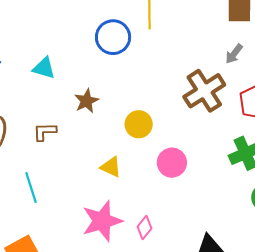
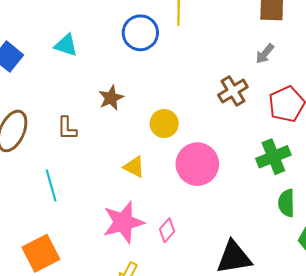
cyan triangle: (44, 68) -> (66, 45), moved
brown cross: (204, 91) -> (233, 91), size x0.7
brown L-shape: (45, 132) -> (67, 128), turned -90
pink circle: (172, 163) -> (197, 164), size x1.4

